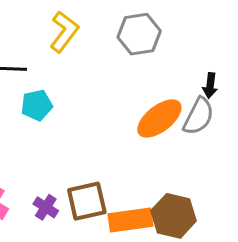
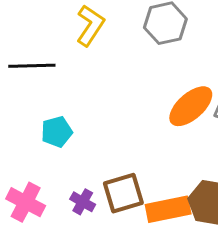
cyan pentagon: (37, 105) -> (57, 132), moved

